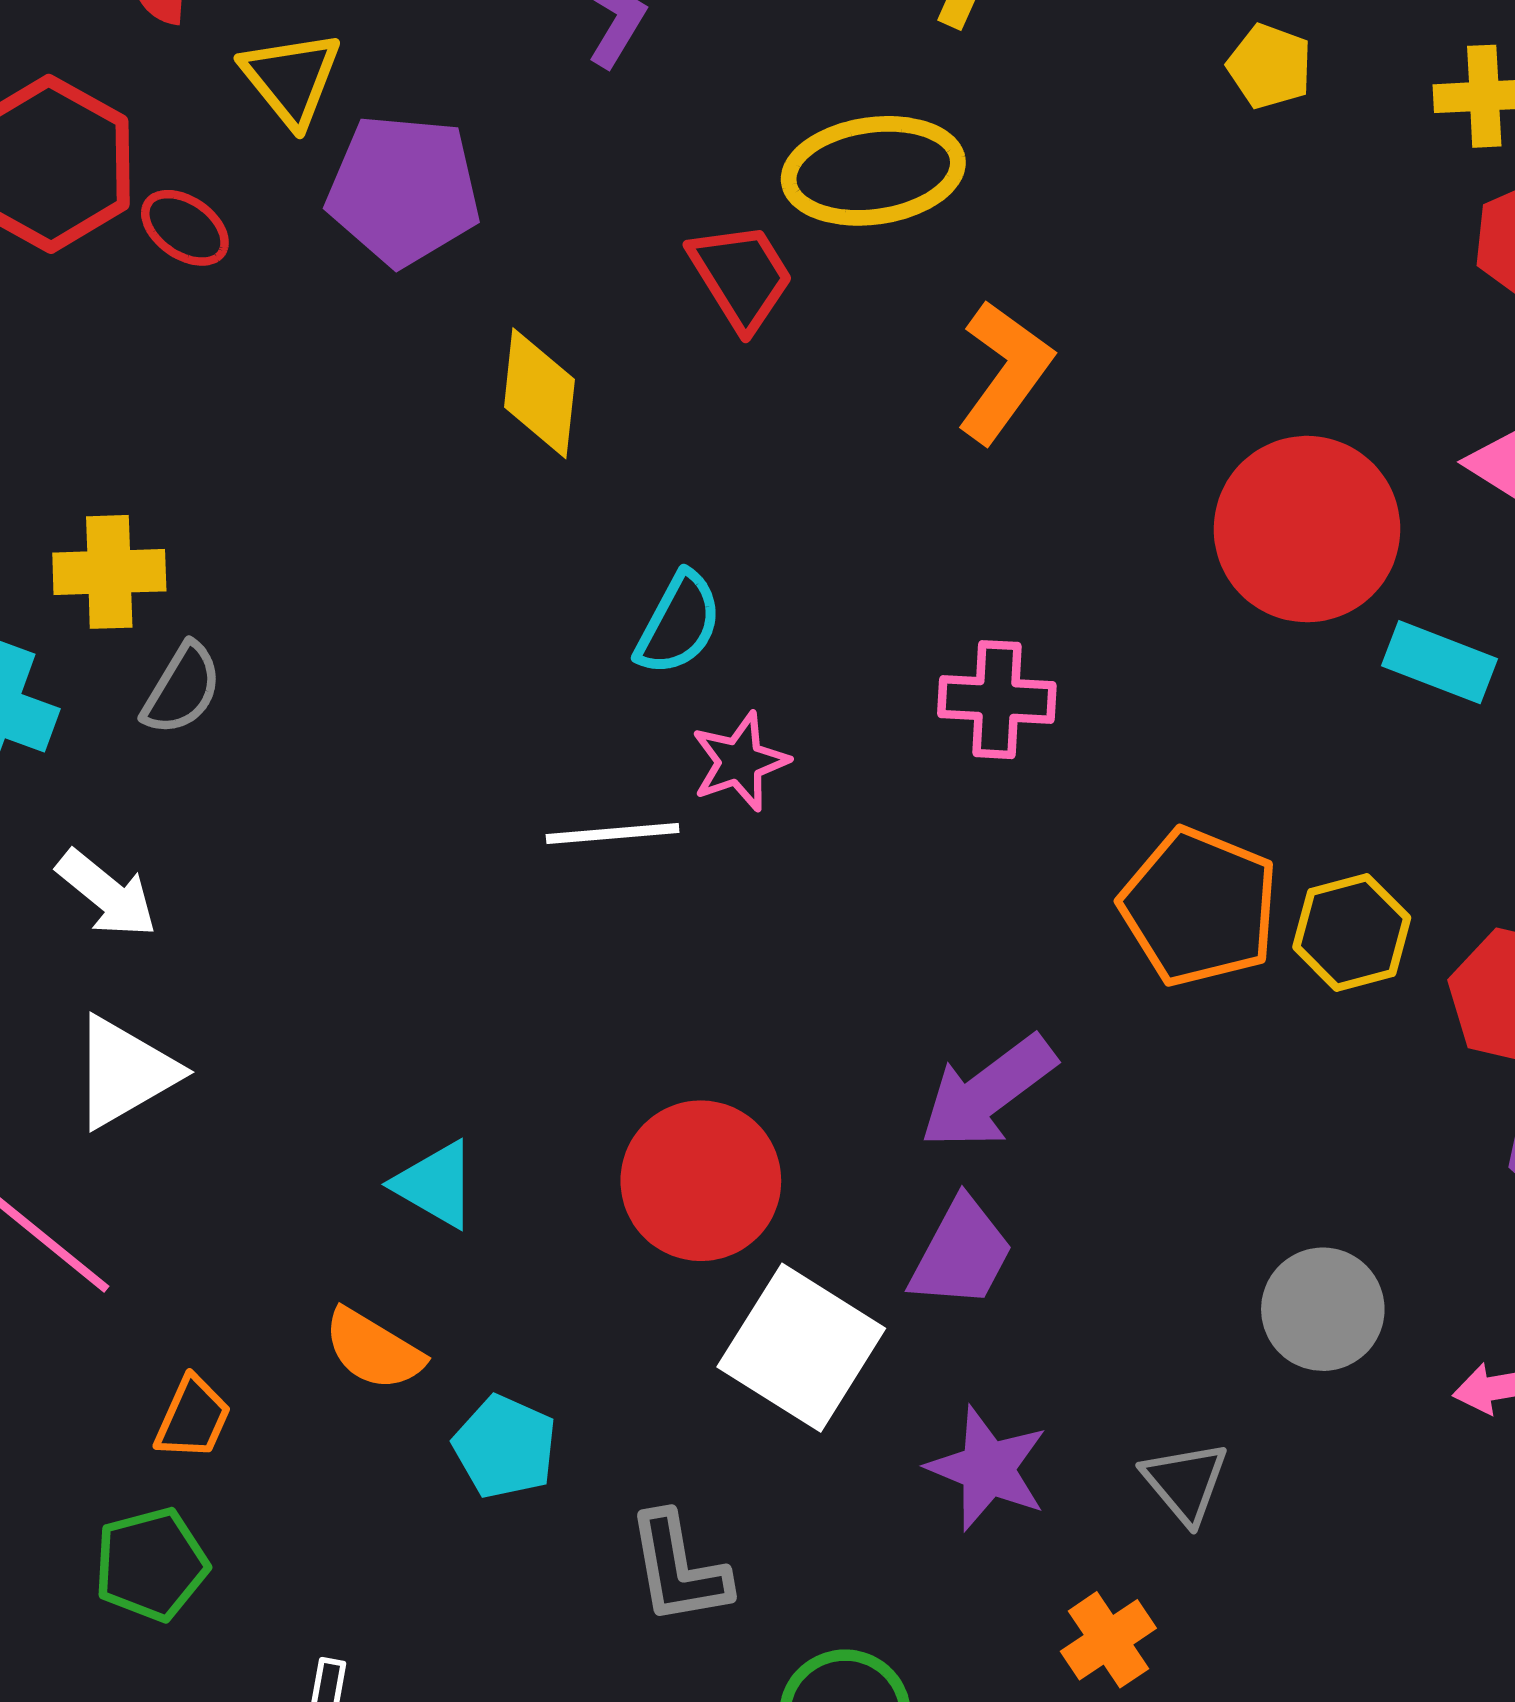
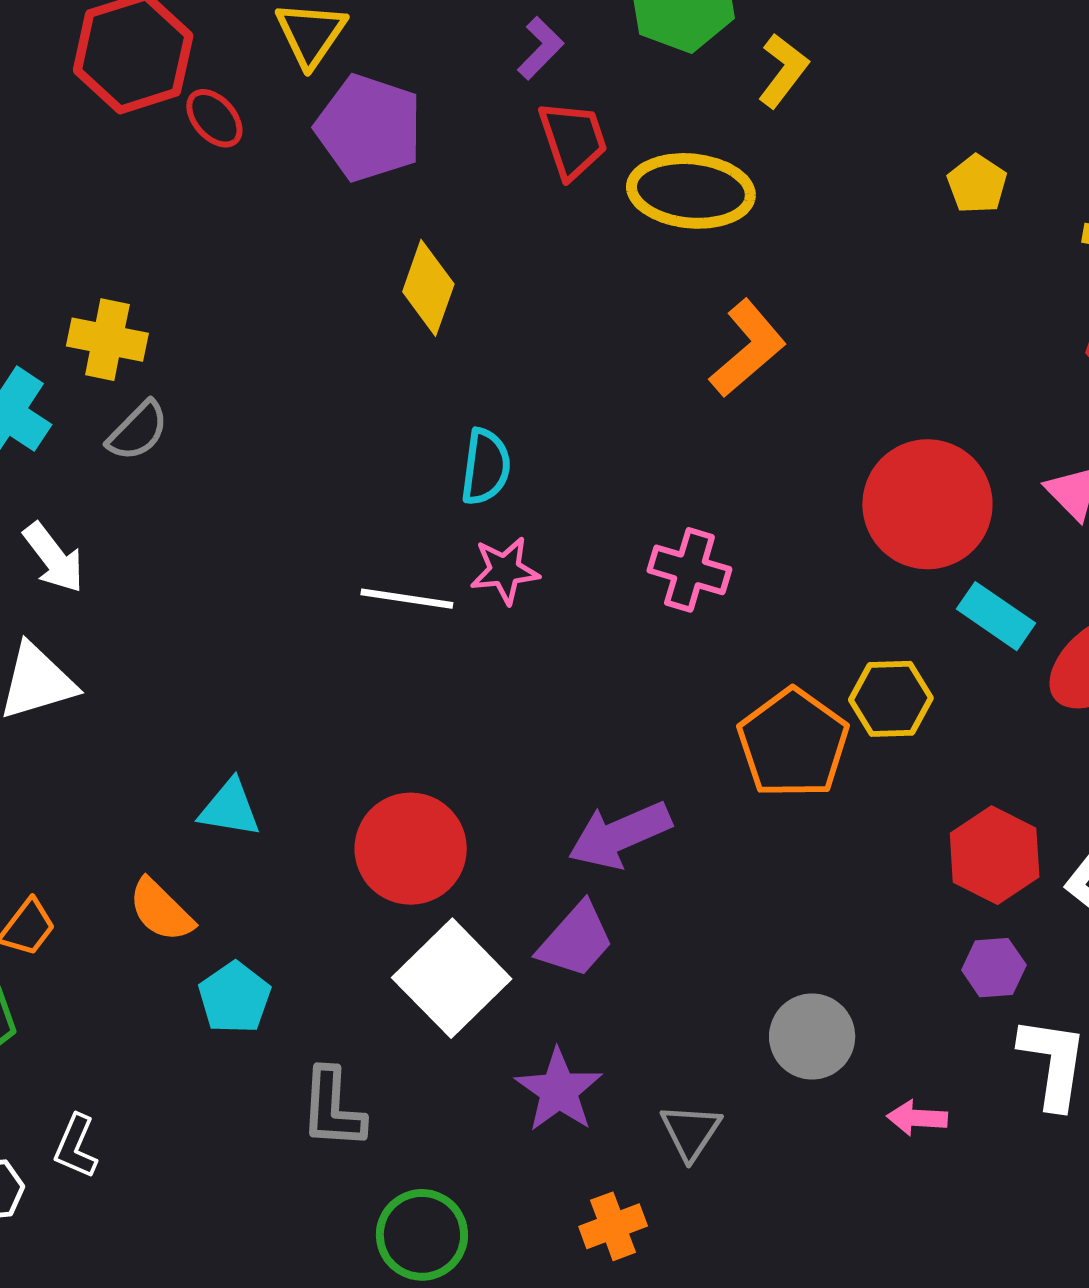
red trapezoid: (741, 276) -> (573, 140), moved
cyan semicircle: (679, 624) -> (486, 467), turned -34
yellow hexagon: (1352, 932) -> (891, 699), moved
cyan triangle: (435, 1184) -> (230, 808), turned -34

